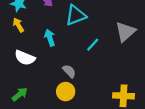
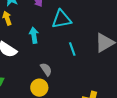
cyan line: (93, 45) -> (72, 49), turned -72

